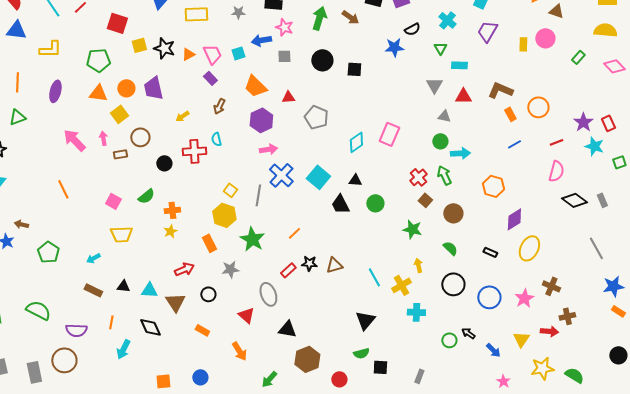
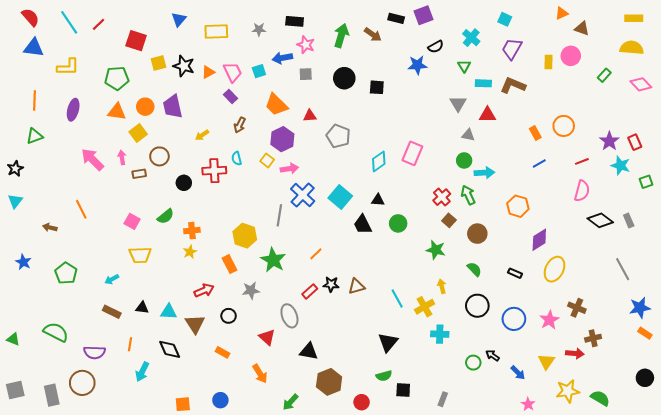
brown L-shape: (500, 90) -> (513, 85), moved
yellow square: (230, 190) -> (267, 160), moved
brown arrow: (21, 224) -> (50, 227), moved

